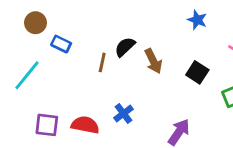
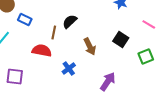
brown arrow: (153, 61) -> (90, 46), moved
red semicircle: (85, 125) -> (42, 50), moved

